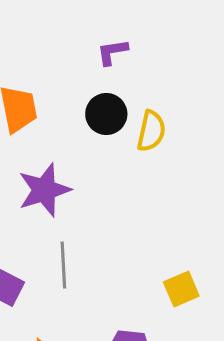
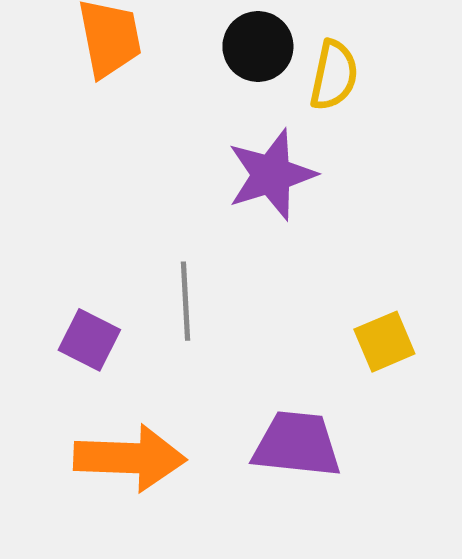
purple star: (44, 190) -> (271, 175), moved

